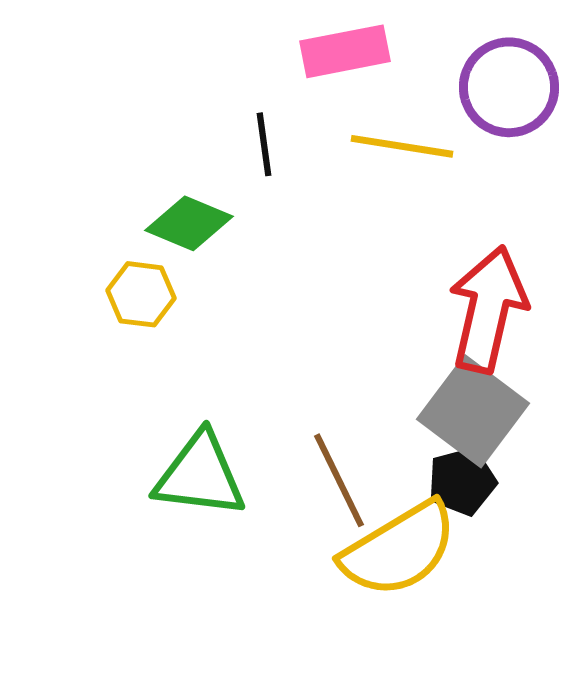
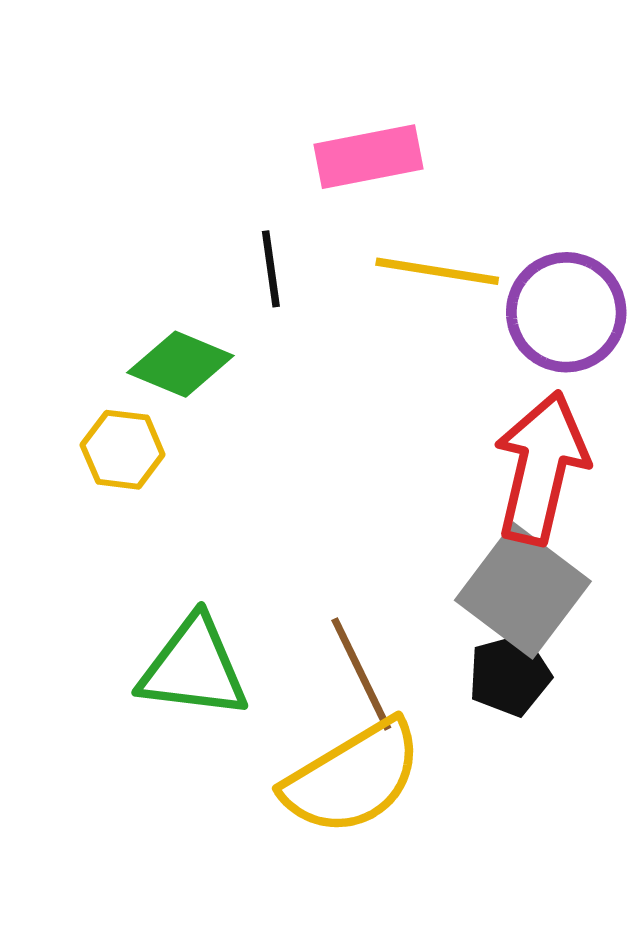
purple circle: (509, 87) -> (566, 312), moved
yellow semicircle: (399, 549) -> (353, 778), moved

